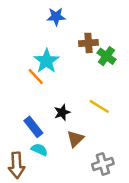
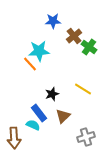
blue star: (56, 17) -> (53, 21), moved
brown cross: (88, 43) -> (74, 36), turned -35
cyan star: (47, 61) -> (39, 51), turned 30
blue rectangle: (33, 127) -> (39, 113), moved

